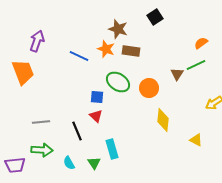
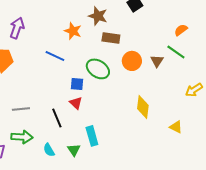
orange star: (106, 49) -> (73, 31), moved
blue line: (79, 56) -> (55, 56), moved
green line: (196, 65) -> (176, 52), turned 60
orange circle: (149, 88) -> (132, 61), moved

